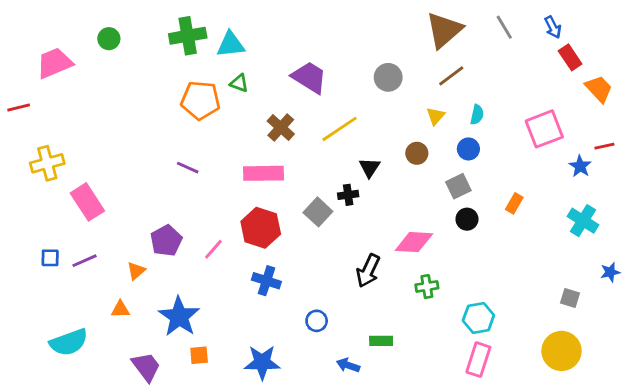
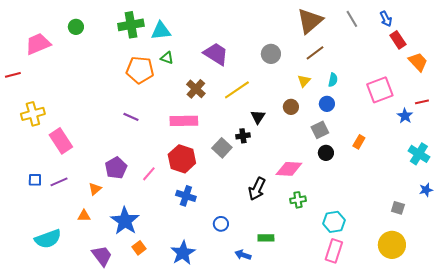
cyan cross: (583, 221) -> (419, 154), moved
orange square: (199, 355) -> (139, 248), turned -32
blue star: (262, 362) -> (183, 253), turned -30

